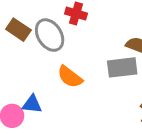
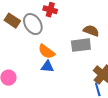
blue triangle: (32, 104) -> (47, 67), moved

